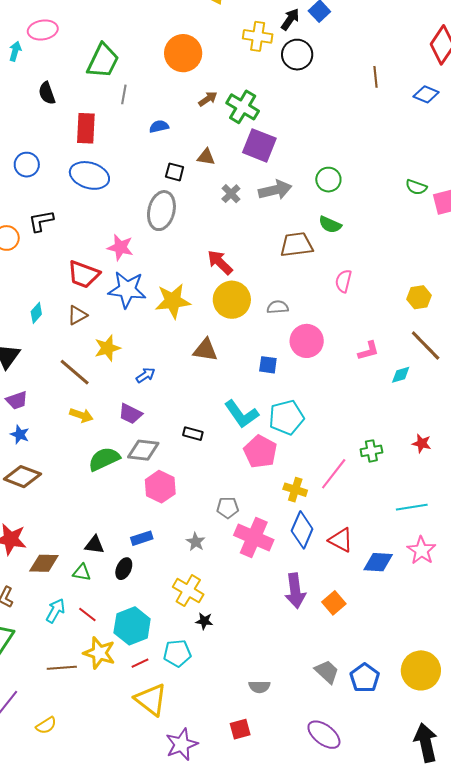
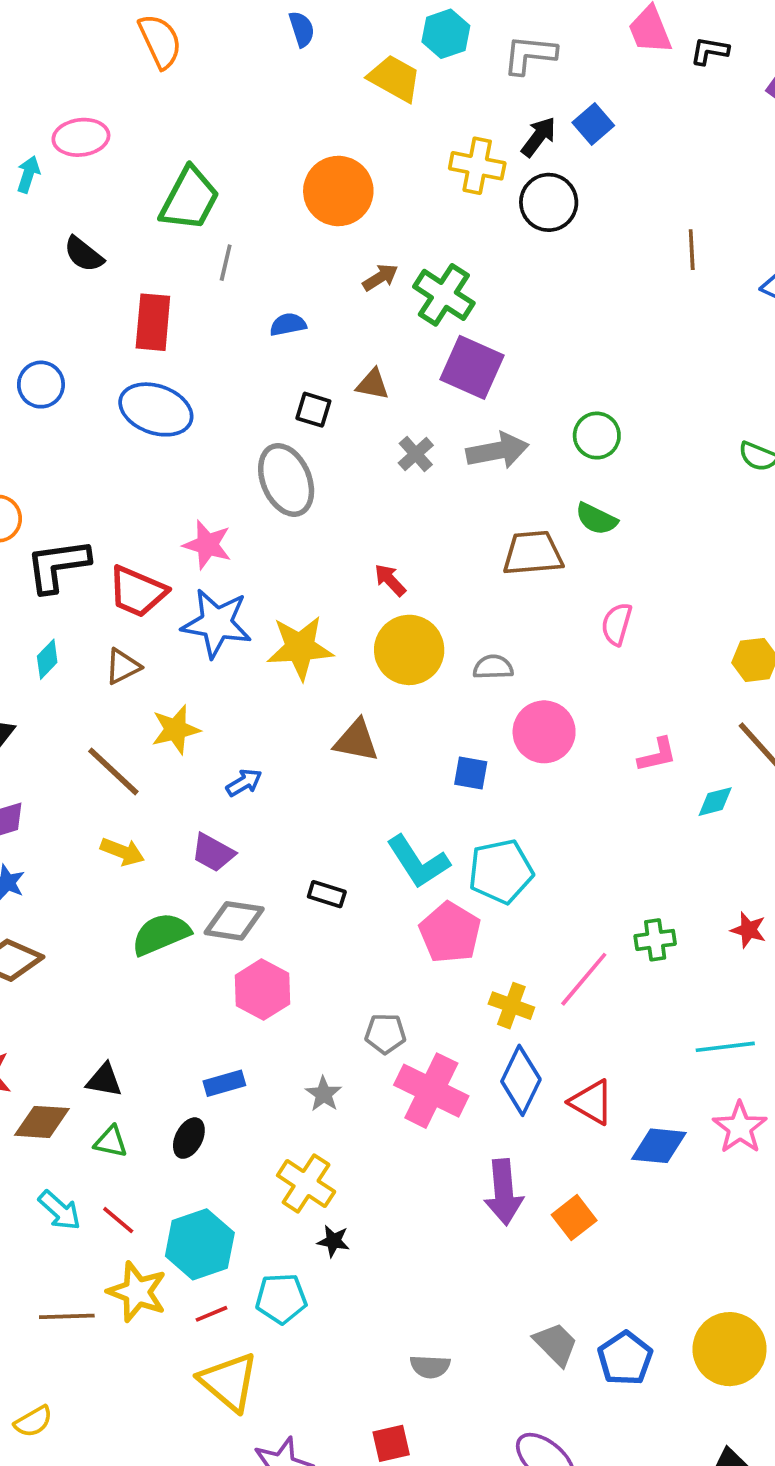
black semicircle: (47, 93) -> (84, 254), turned -35
gray ellipse: (161, 211) -> (286, 480), turned -39
black L-shape: (41, 221) -> (58, 565), moved, size x1.4
red arrow: (220, 262) -> (390, 580), size x0.7
black triangle: (95, 545) -> (104, 1080), moved
cyan arrow: (56, 611) -> (60, 1210), turned 100

